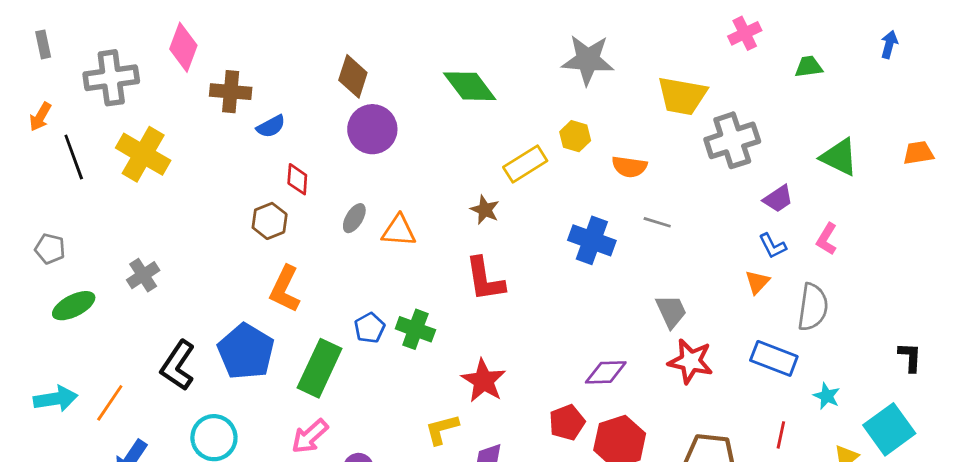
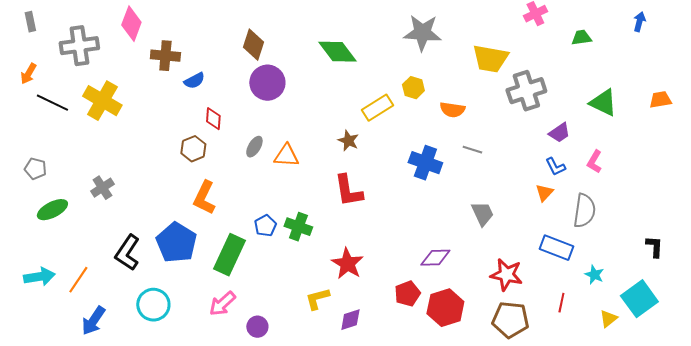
black line: (74, 157) -> (52, 103), turned -44
red star: (691, 361) -> (506, 275), moved

